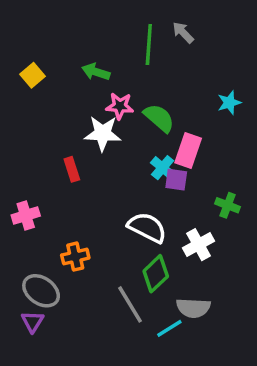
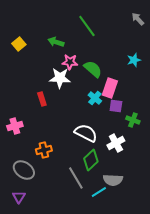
gray arrow: (183, 32) -> (138, 19), moved
green line: (149, 44) -> (87, 26), turned -40
purple square: (176, 180) -> (116, 106), moved
purple triangle: (33, 322) -> (19, 197), moved

